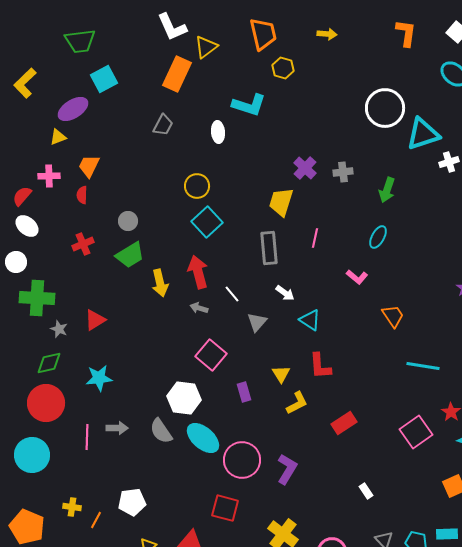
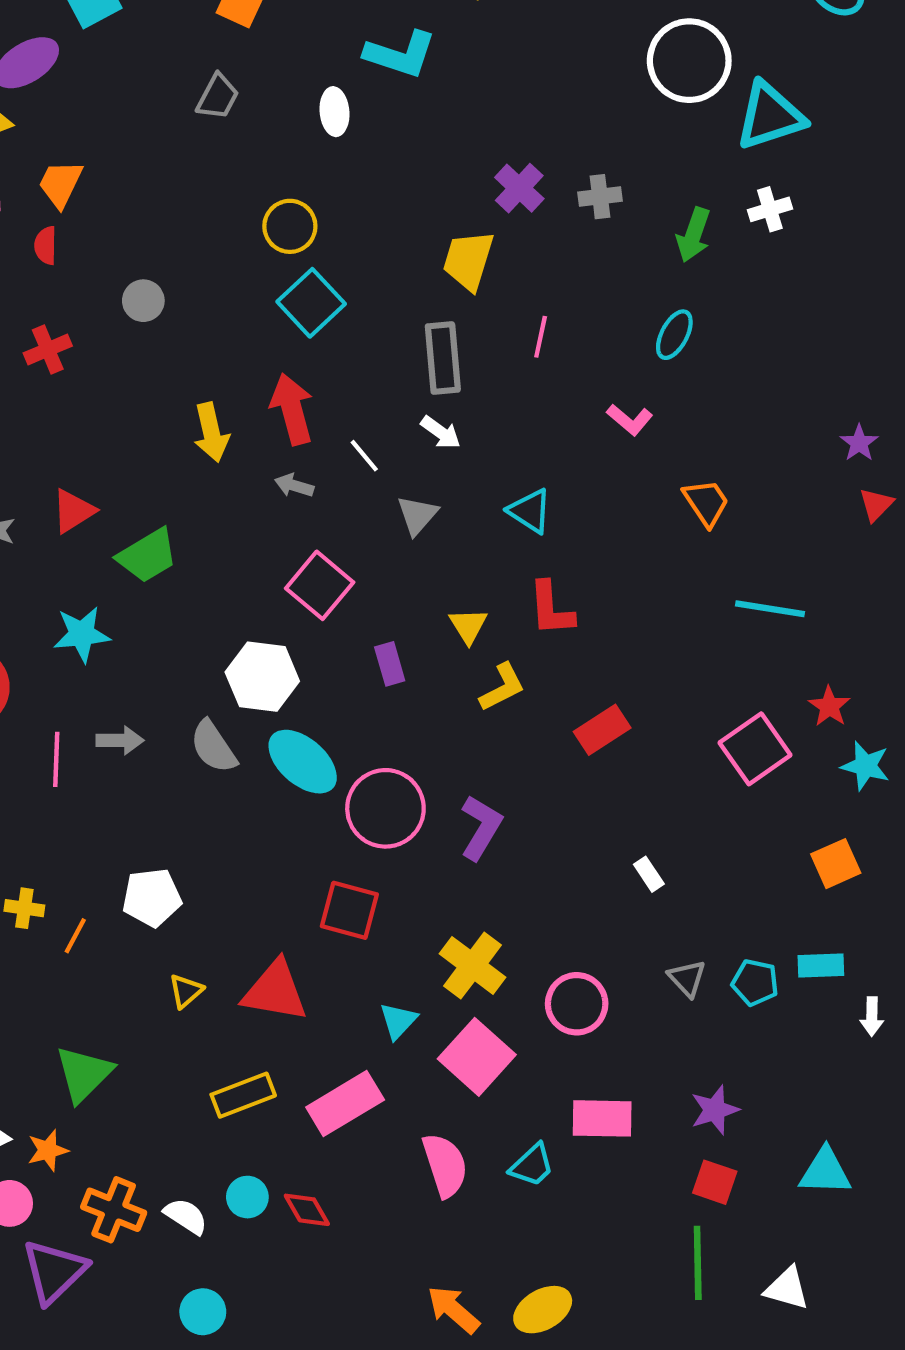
white cross: (449, 162) -> (770, 209), moved
green trapezoid: (130, 255) -> (148, 556), moved
white arrow: (285, 293) -> (441, 432), moved

